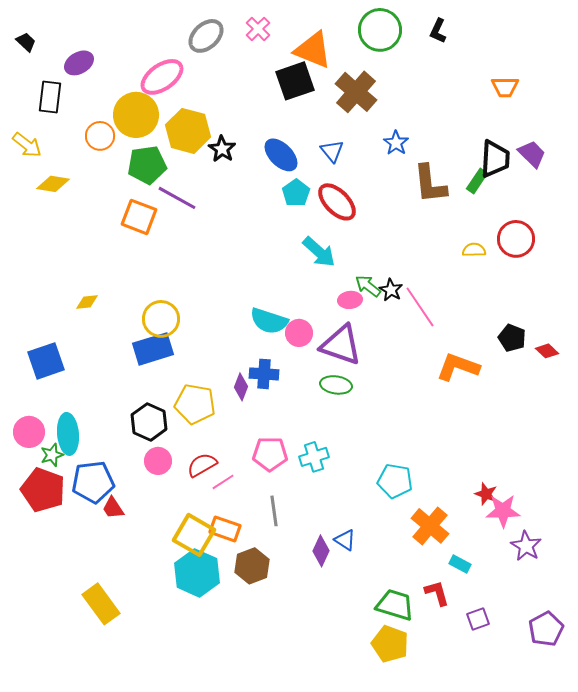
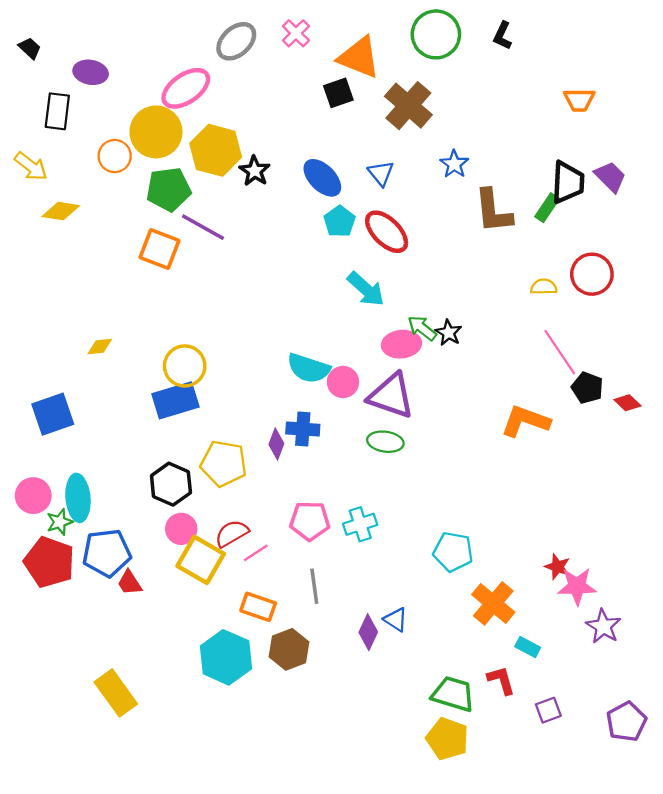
purple ellipse: (79, 63) -> (91, 72), turned 40
black square: (295, 81) -> (338, 93), size x0.7
pink ellipse: (350, 300) -> (401, 344), size x1.4
pink line: (420, 307) -> (560, 352), moved
yellow square: (194, 535) -> (201, 560), moved

